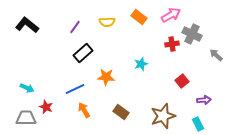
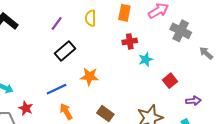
orange rectangle: (139, 17) -> (124, 13), turned 63
yellow semicircle: (107, 22) -> (91, 18), turned 91
red cross: (172, 44) -> (130, 41), moved
cyan star: (141, 64) -> (146, 59), moved

